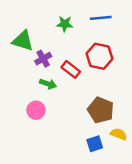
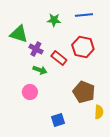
purple cross: (43, 59) -> (36, 49), turned -32
yellow semicircle: (119, 134) -> (99, 112), turned 72
blue square: (95, 144) -> (58, 120), moved

